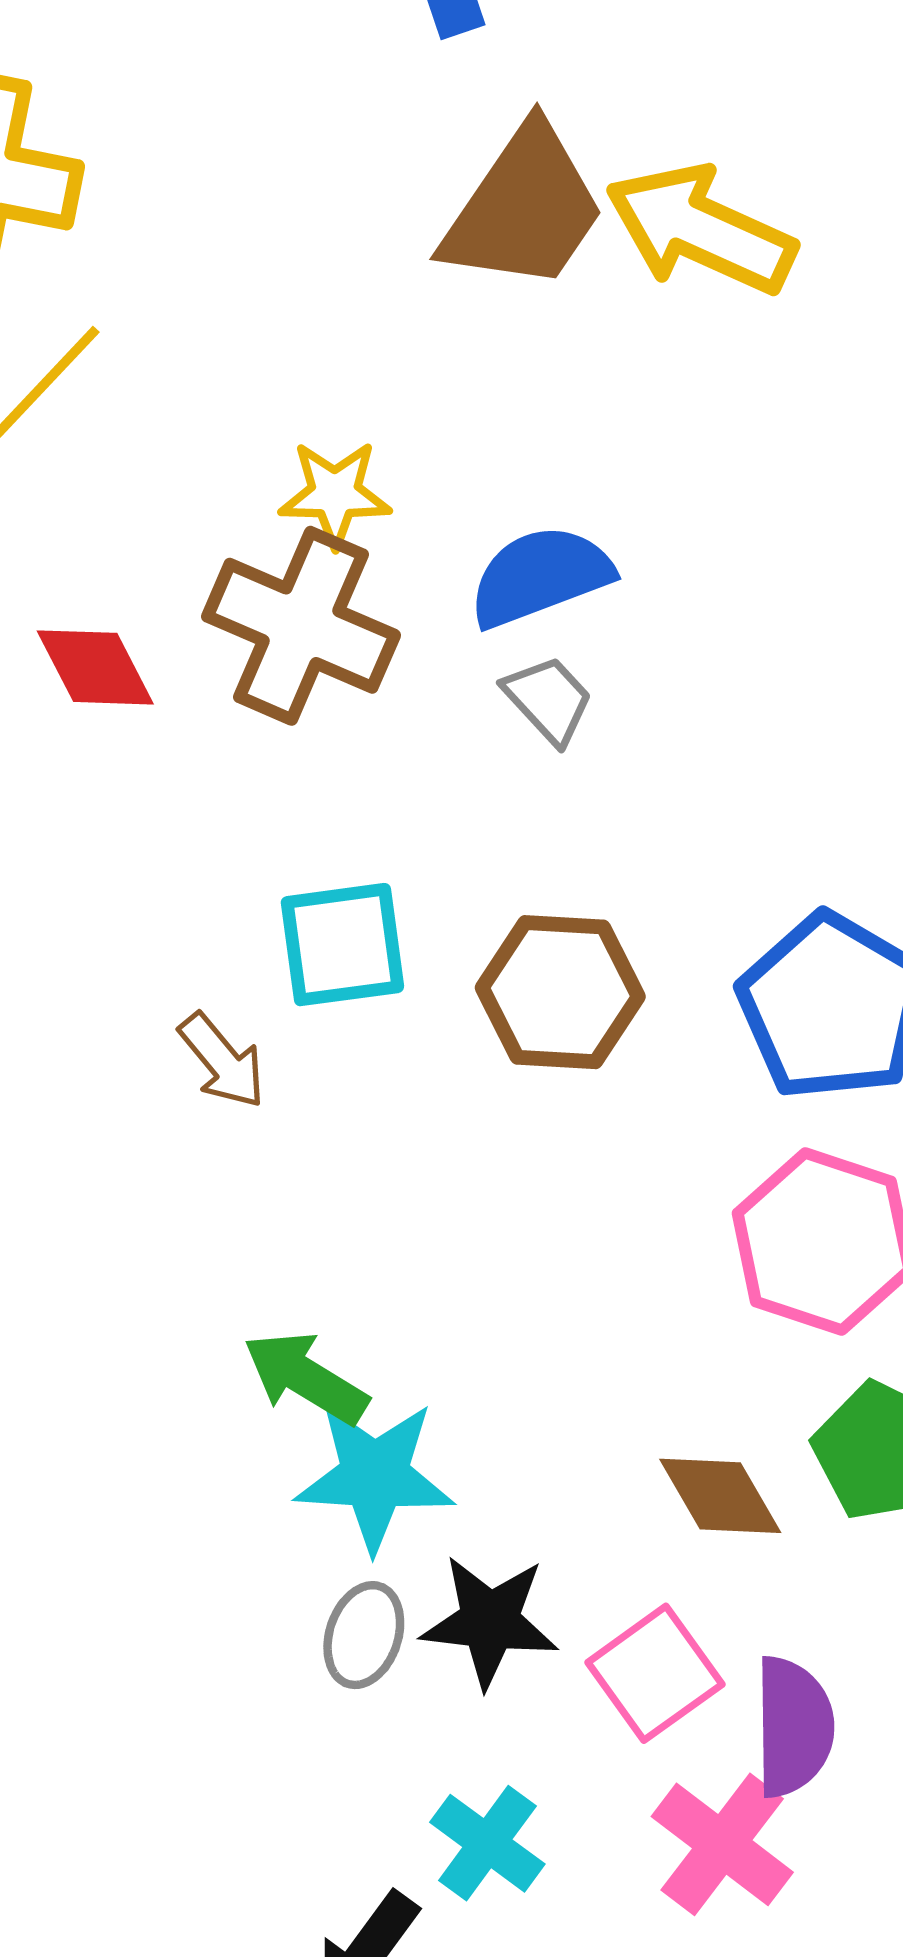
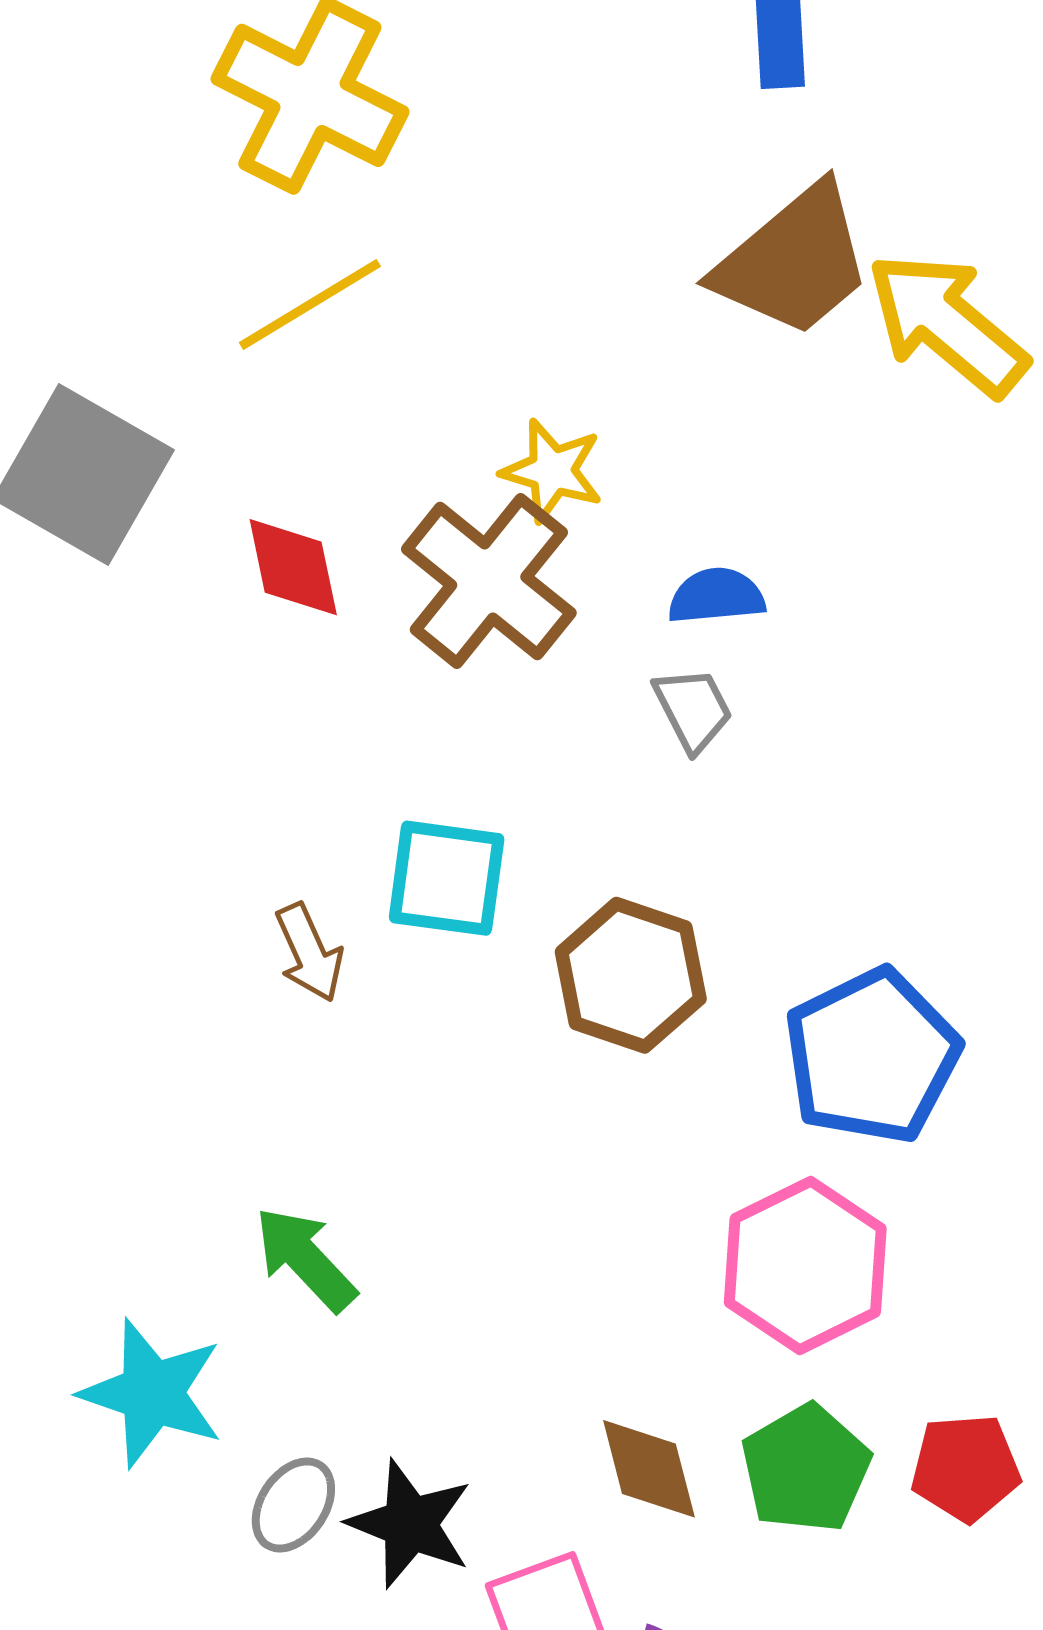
blue semicircle: (540, 576) -> (716, 596), size x0.7
cyan star: (375, 1476) -> (152, 1393), moved

